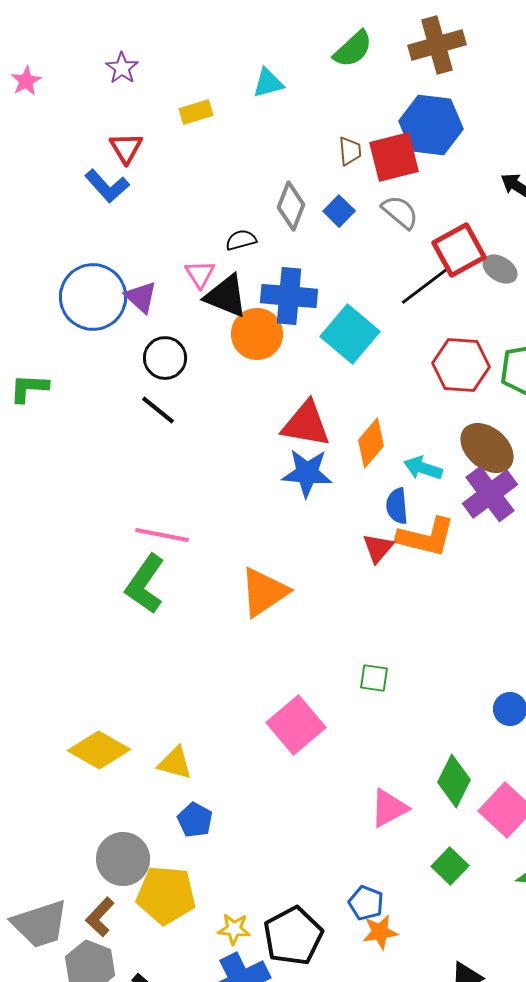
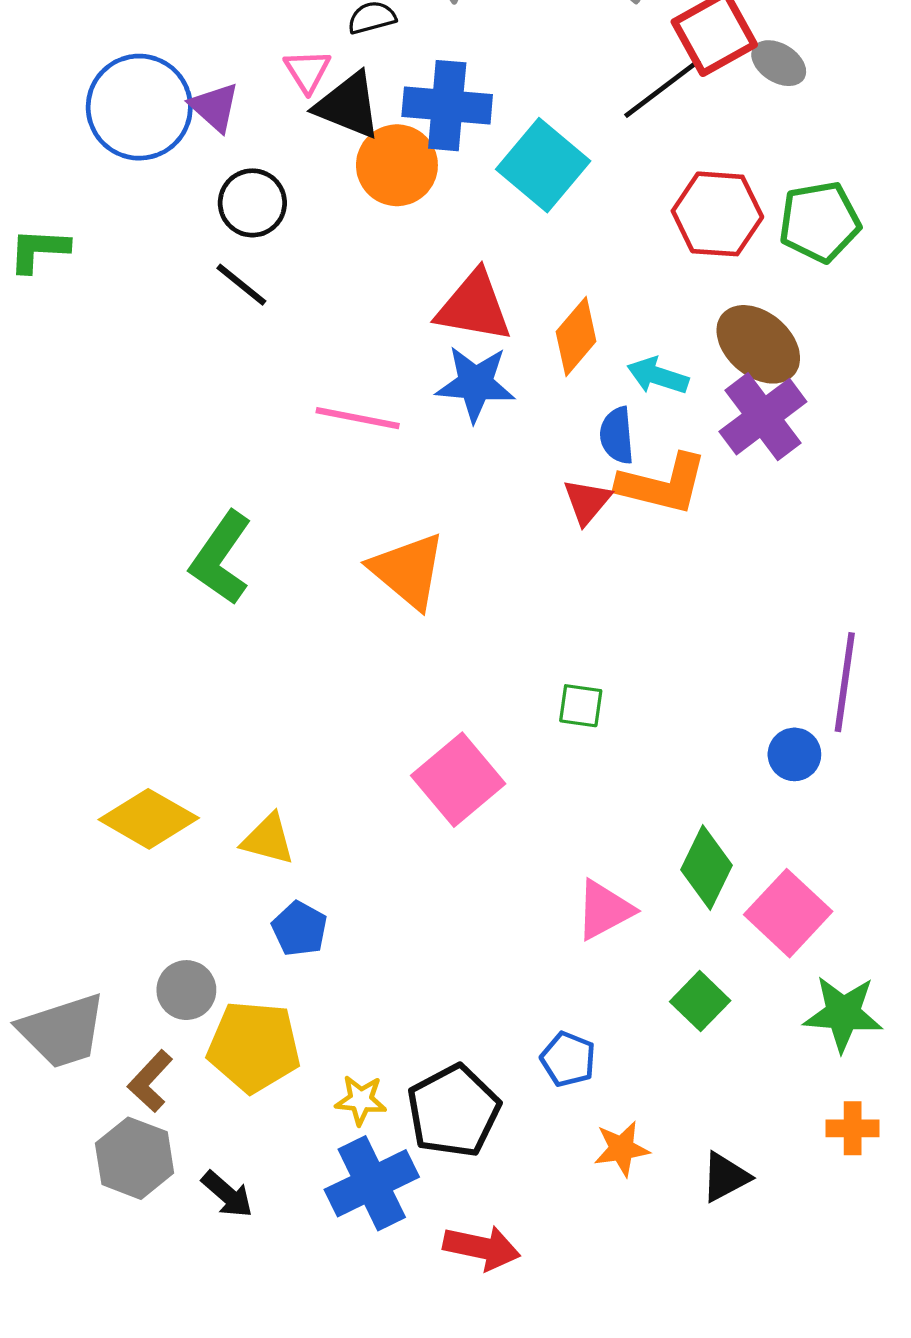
pink line: (162, 535) -> (358, 418), moved
orange triangle: (264, 592) -> (408, 571), turned -46
gray circle: (123, 859) -> (186, 990), size x0.7
gray trapezoid: (40, 924) -> (62, 1031), moved
orange star: (380, 932) -> (622, 1149), moved

